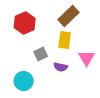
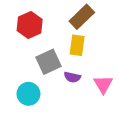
gray square: (41, 54) -> (49, 62), size x1.5
pink triangle: (87, 58) -> (103, 84), moved

